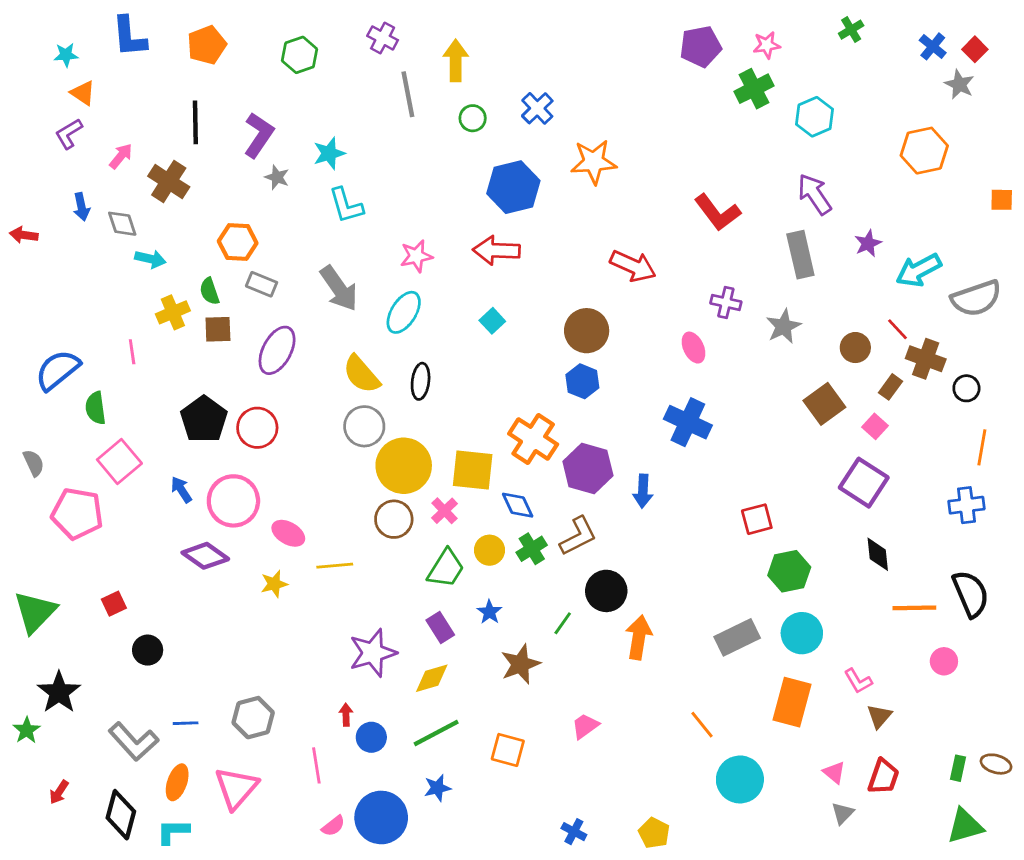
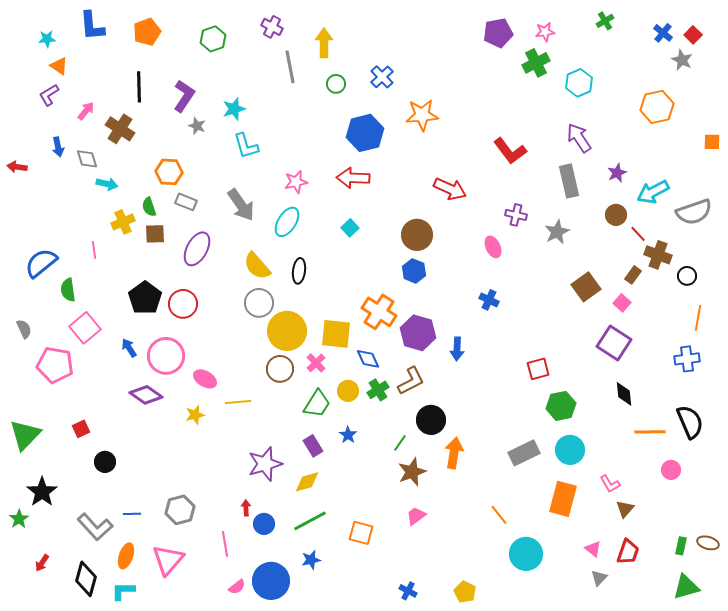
brown circle: (855, 348) -> (616, 215), moved
blue cross: (688, 422) -> (489, 300), size x0.6
brown star: (520, 664) -> (412, 472), moved

